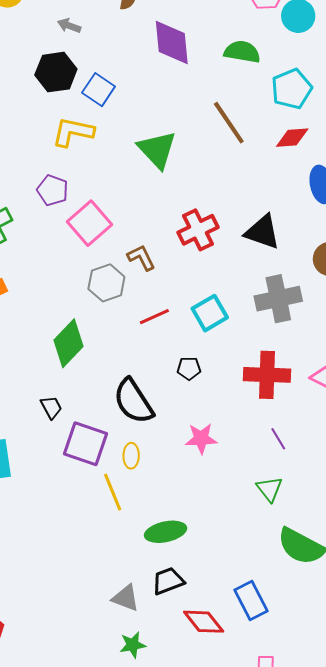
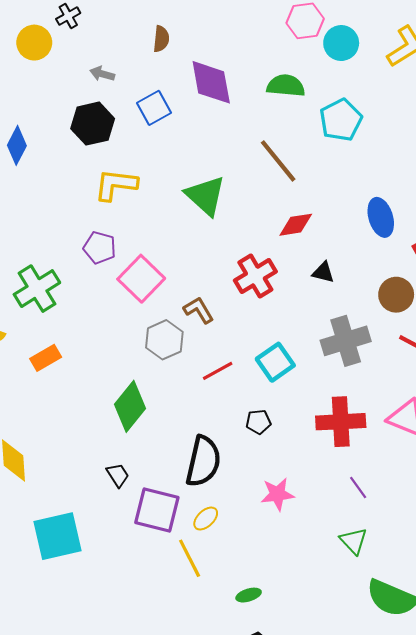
blue square: (99, 90) -> (154, 108), moved, turned 32
red diamond: (292, 138) -> (296, 225), moved
black triangle: (263, 232) -> (323, 272), size x0.6
black semicircle: (133, 401) -> (203, 461), turned -129
yellow ellipse: (131, 456) -> (206, 519), turned 50
green ellipse: (166, 532) -> (249, 595), size x0.6

